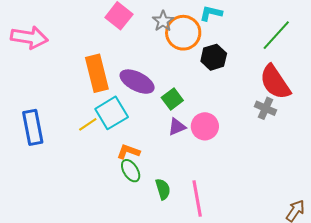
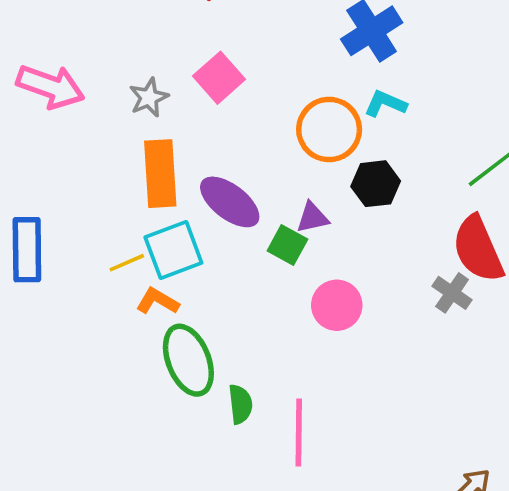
gray star: (163, 21) -> (149, 97), moved
green square: (172, 99) -> (287, 245), turned -35
purple triangle: (177, 127) -> (312, 218), moved
orange L-shape: (128, 152) -> (157, 301), moved
green ellipse: (131, 171) -> (188, 360), size x1.6

